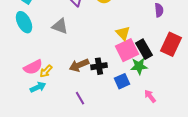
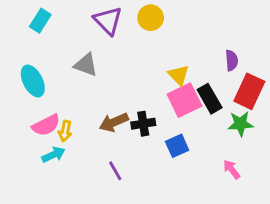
purple semicircle: (159, 10) -> (232, 60), moved
cyan ellipse: (24, 22) -> (33, 81), moved
green star: (139, 66) -> (240, 124), moved
yellow arrow: (46, 71) -> (65, 131), turned -32
pink arrow: (150, 96) -> (232, 169), moved

